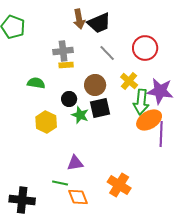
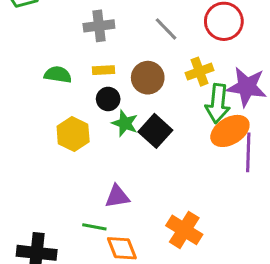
yellow rectangle: (66, 65) -> (104, 70), moved
yellow cross: (129, 81) -> (199, 72), turned 30
black square: (100, 108) -> (155, 131), moved, turned -35

